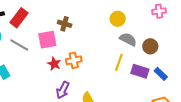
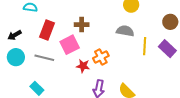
red rectangle: (19, 18) -> (47, 30), moved
gray semicircle: (128, 39) -> (125, 31), moved
purple rectangle: (140, 71) -> (167, 49), turned 42

